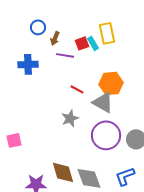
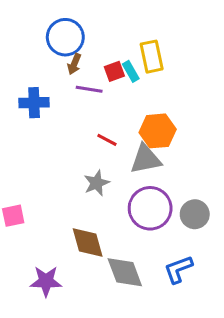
blue circle: (38, 27) -> (65, 37), moved, size x1.6
gray triangle: (103, 102) -> (146, 159), turned -40
brown diamond: (63, 172) -> (88, 243), moved

